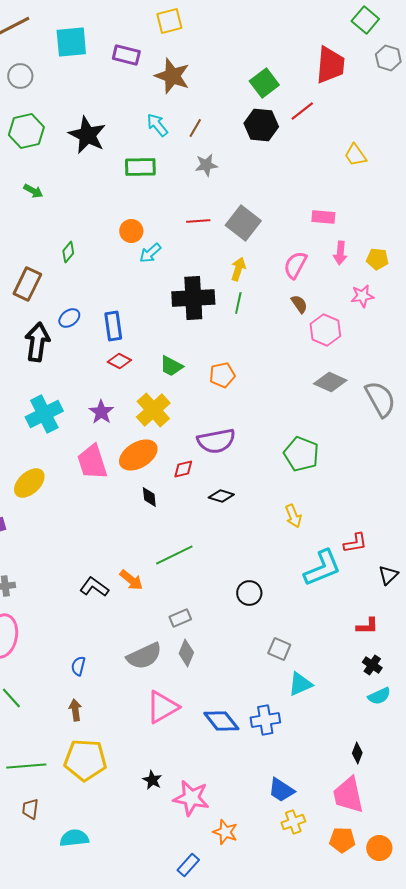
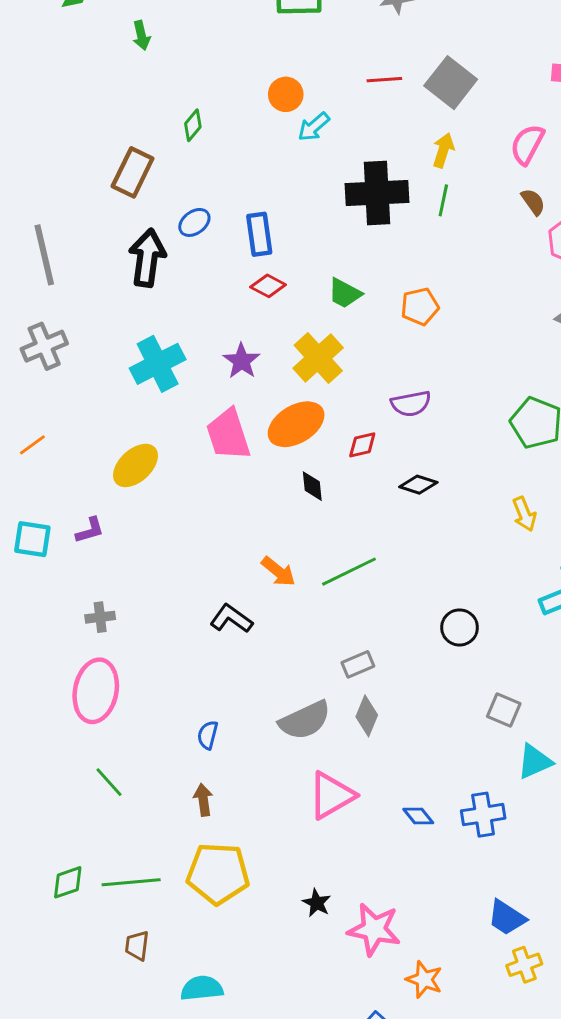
green arrow: (33, 191) -> (141, 35), turned 48
purple semicircle: (216, 441) -> (411, 404), size x0.7
orange arrow: (131, 580) -> (278, 572), moved
blue diamond: (221, 721) -> (418, 816), size x0.6

